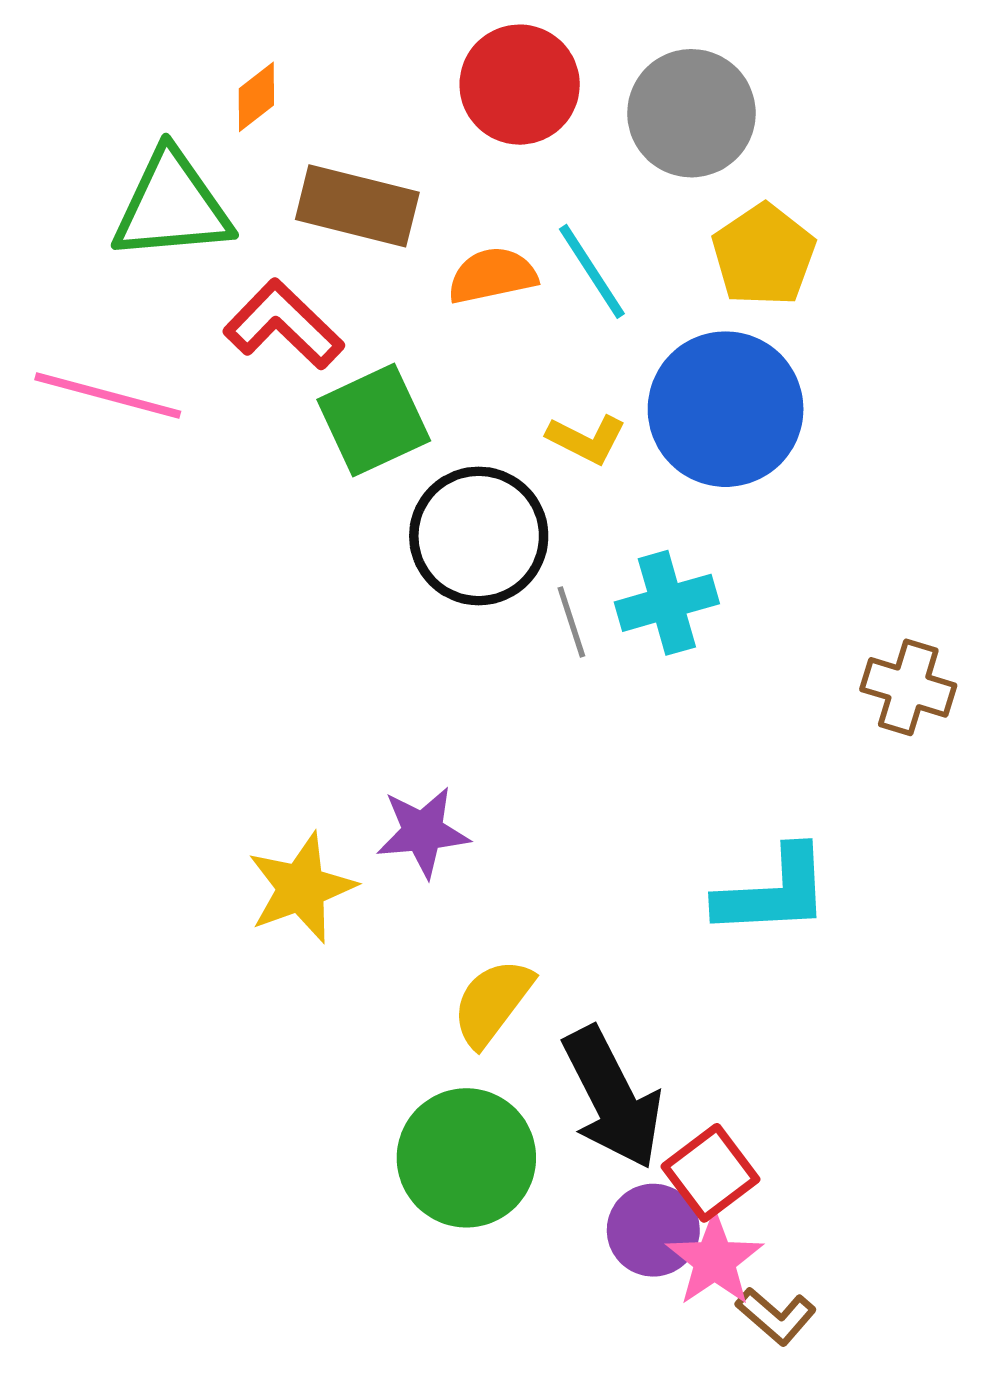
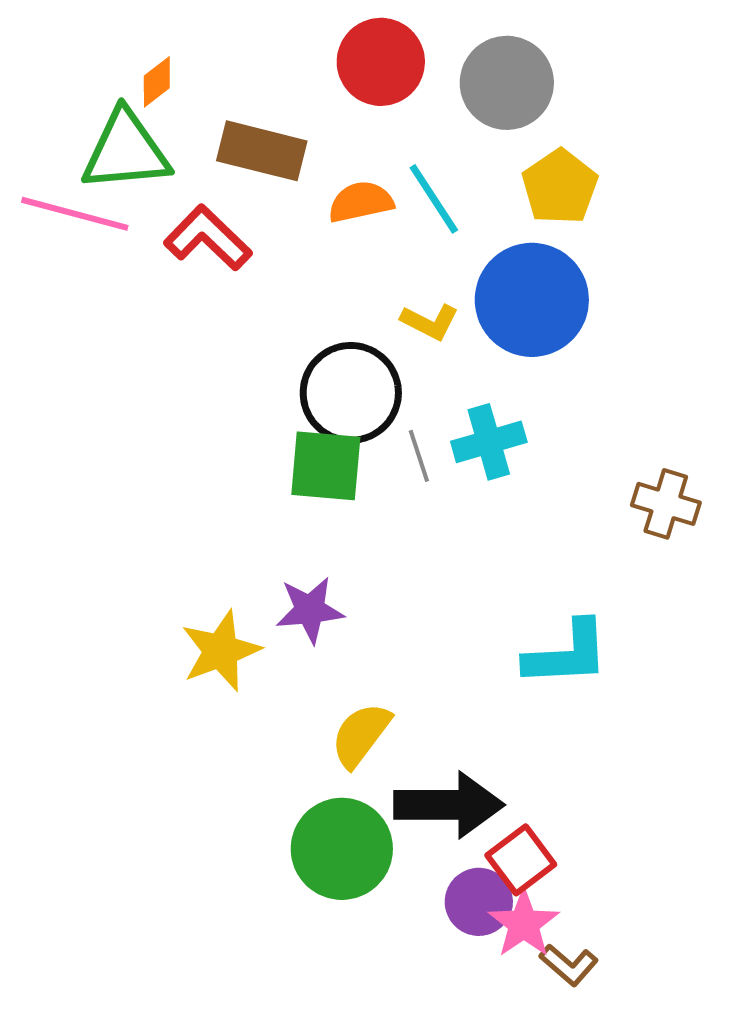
orange diamond: (256, 97) -> (157, 82), moved
pink line: (108, 396) -> (75, 214), moved
green square: (374, 420) -> (326, 466), moved, turned 30
black arrow: (612, 1098) -> (449, 805), turned -63

